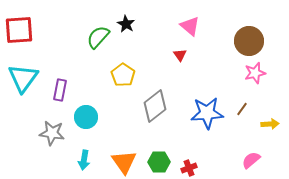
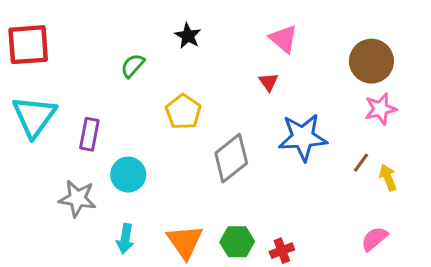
green semicircle: (98, 37) -> (133, 66), moved, size x0.7
blue star: (207, 113) -> (303, 137), moved
yellow arrow: (270, 124) -> (388, 178), moved, turned -108

